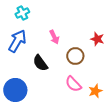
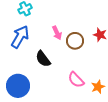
brown circle: (75, 56) -> (75, 41), moved

